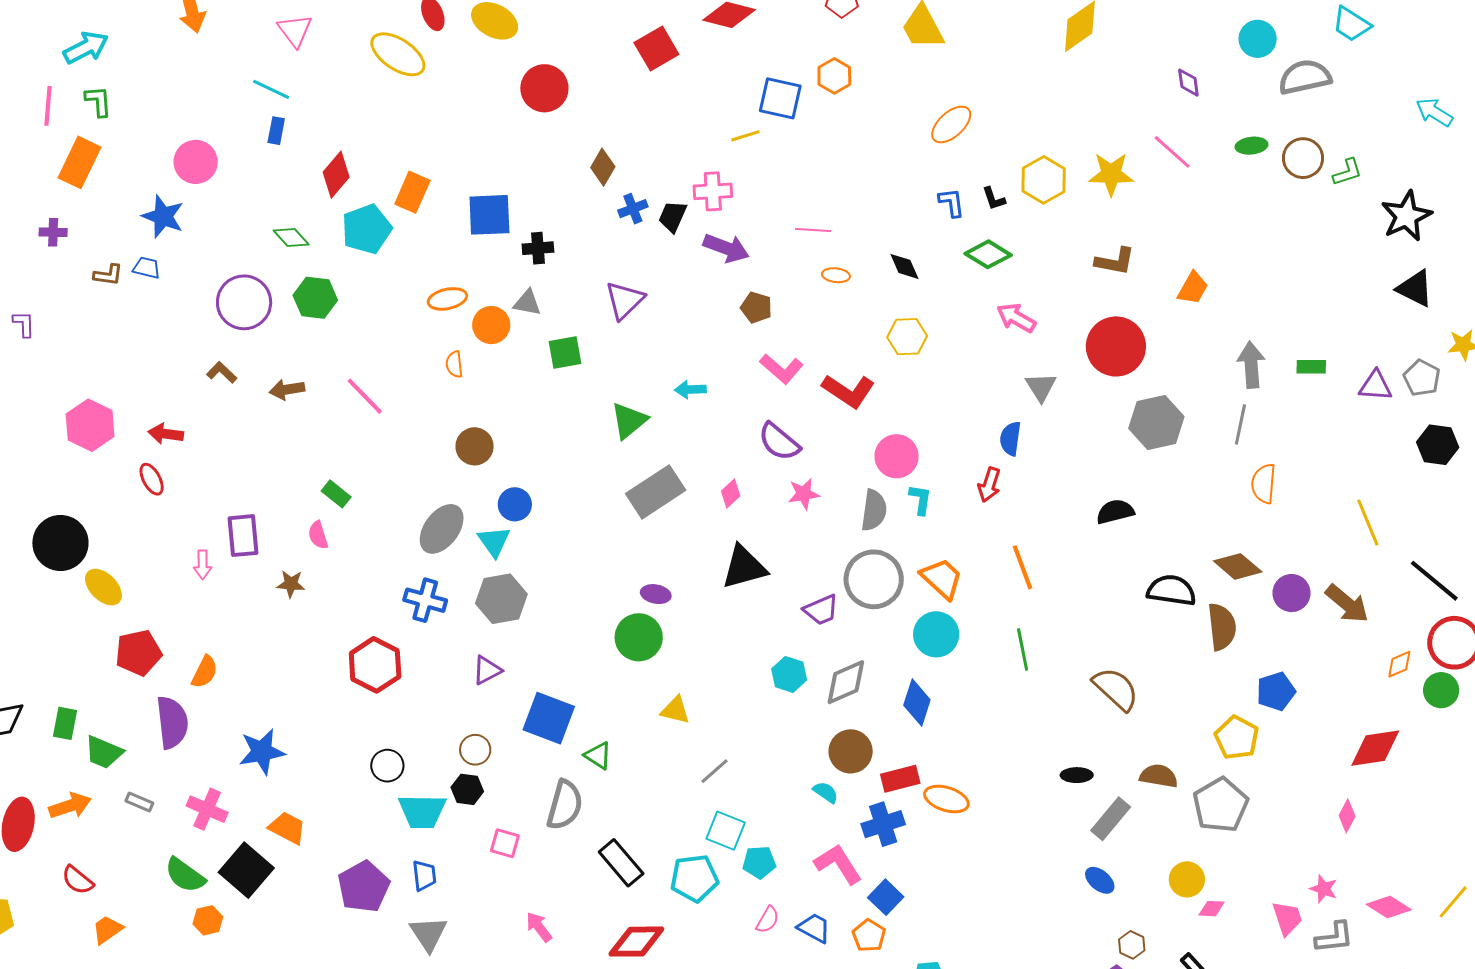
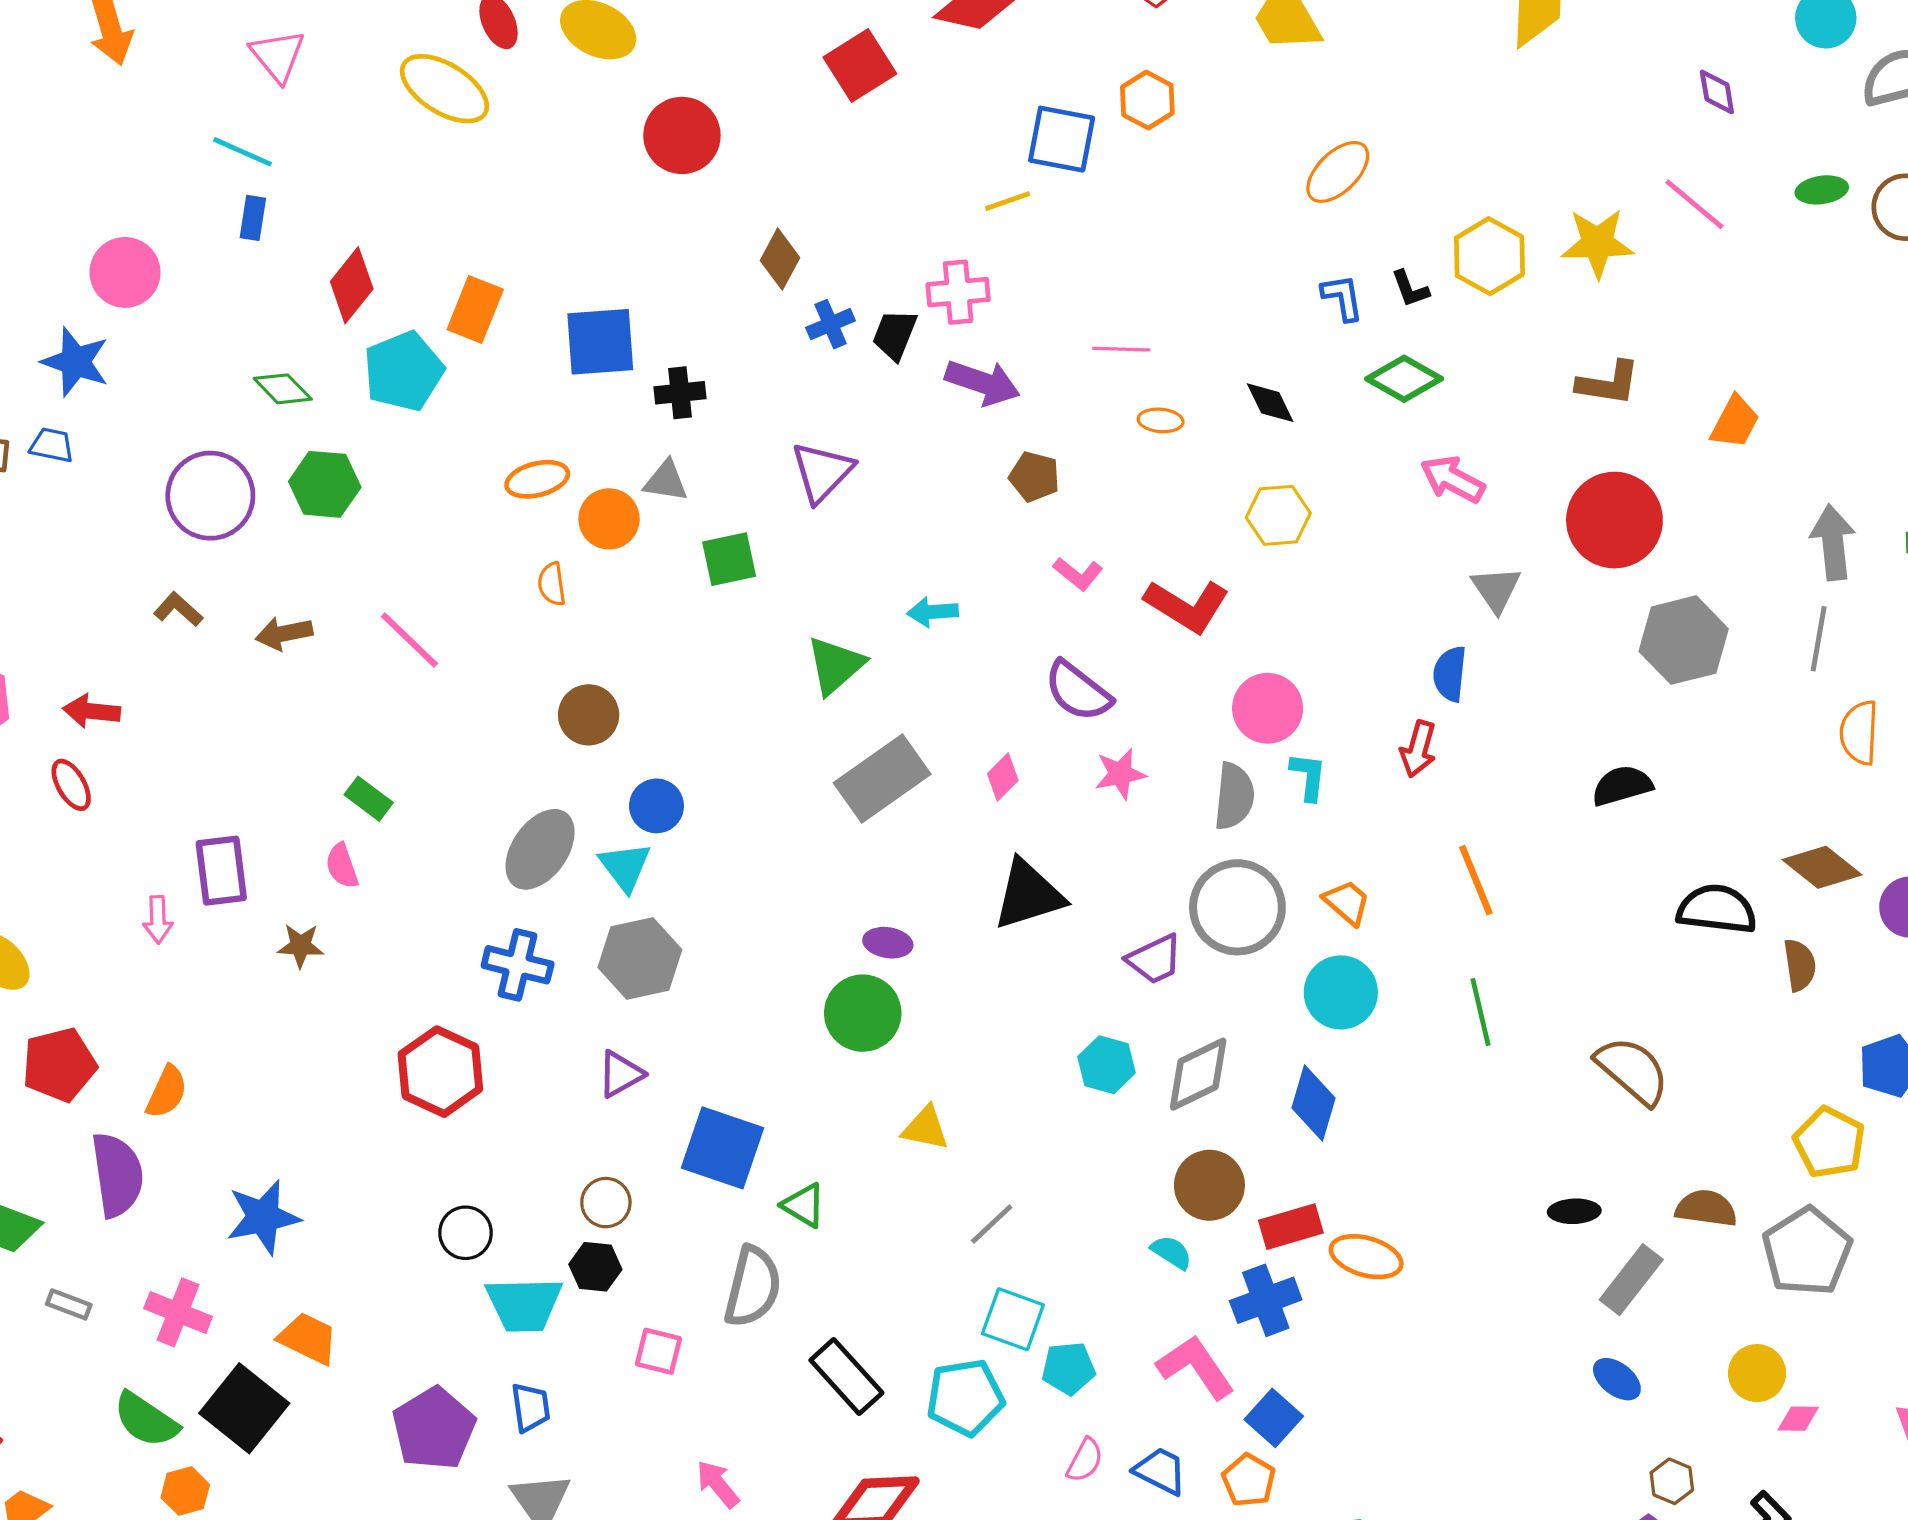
pink L-shape: (782, 369) -> (1078, 574), size x0.7
orange trapezoid: (942, 579) -> (1347, 902), size x0.7
brown semicircle: (1222, 627) -> (1800, 965), size x0.7

